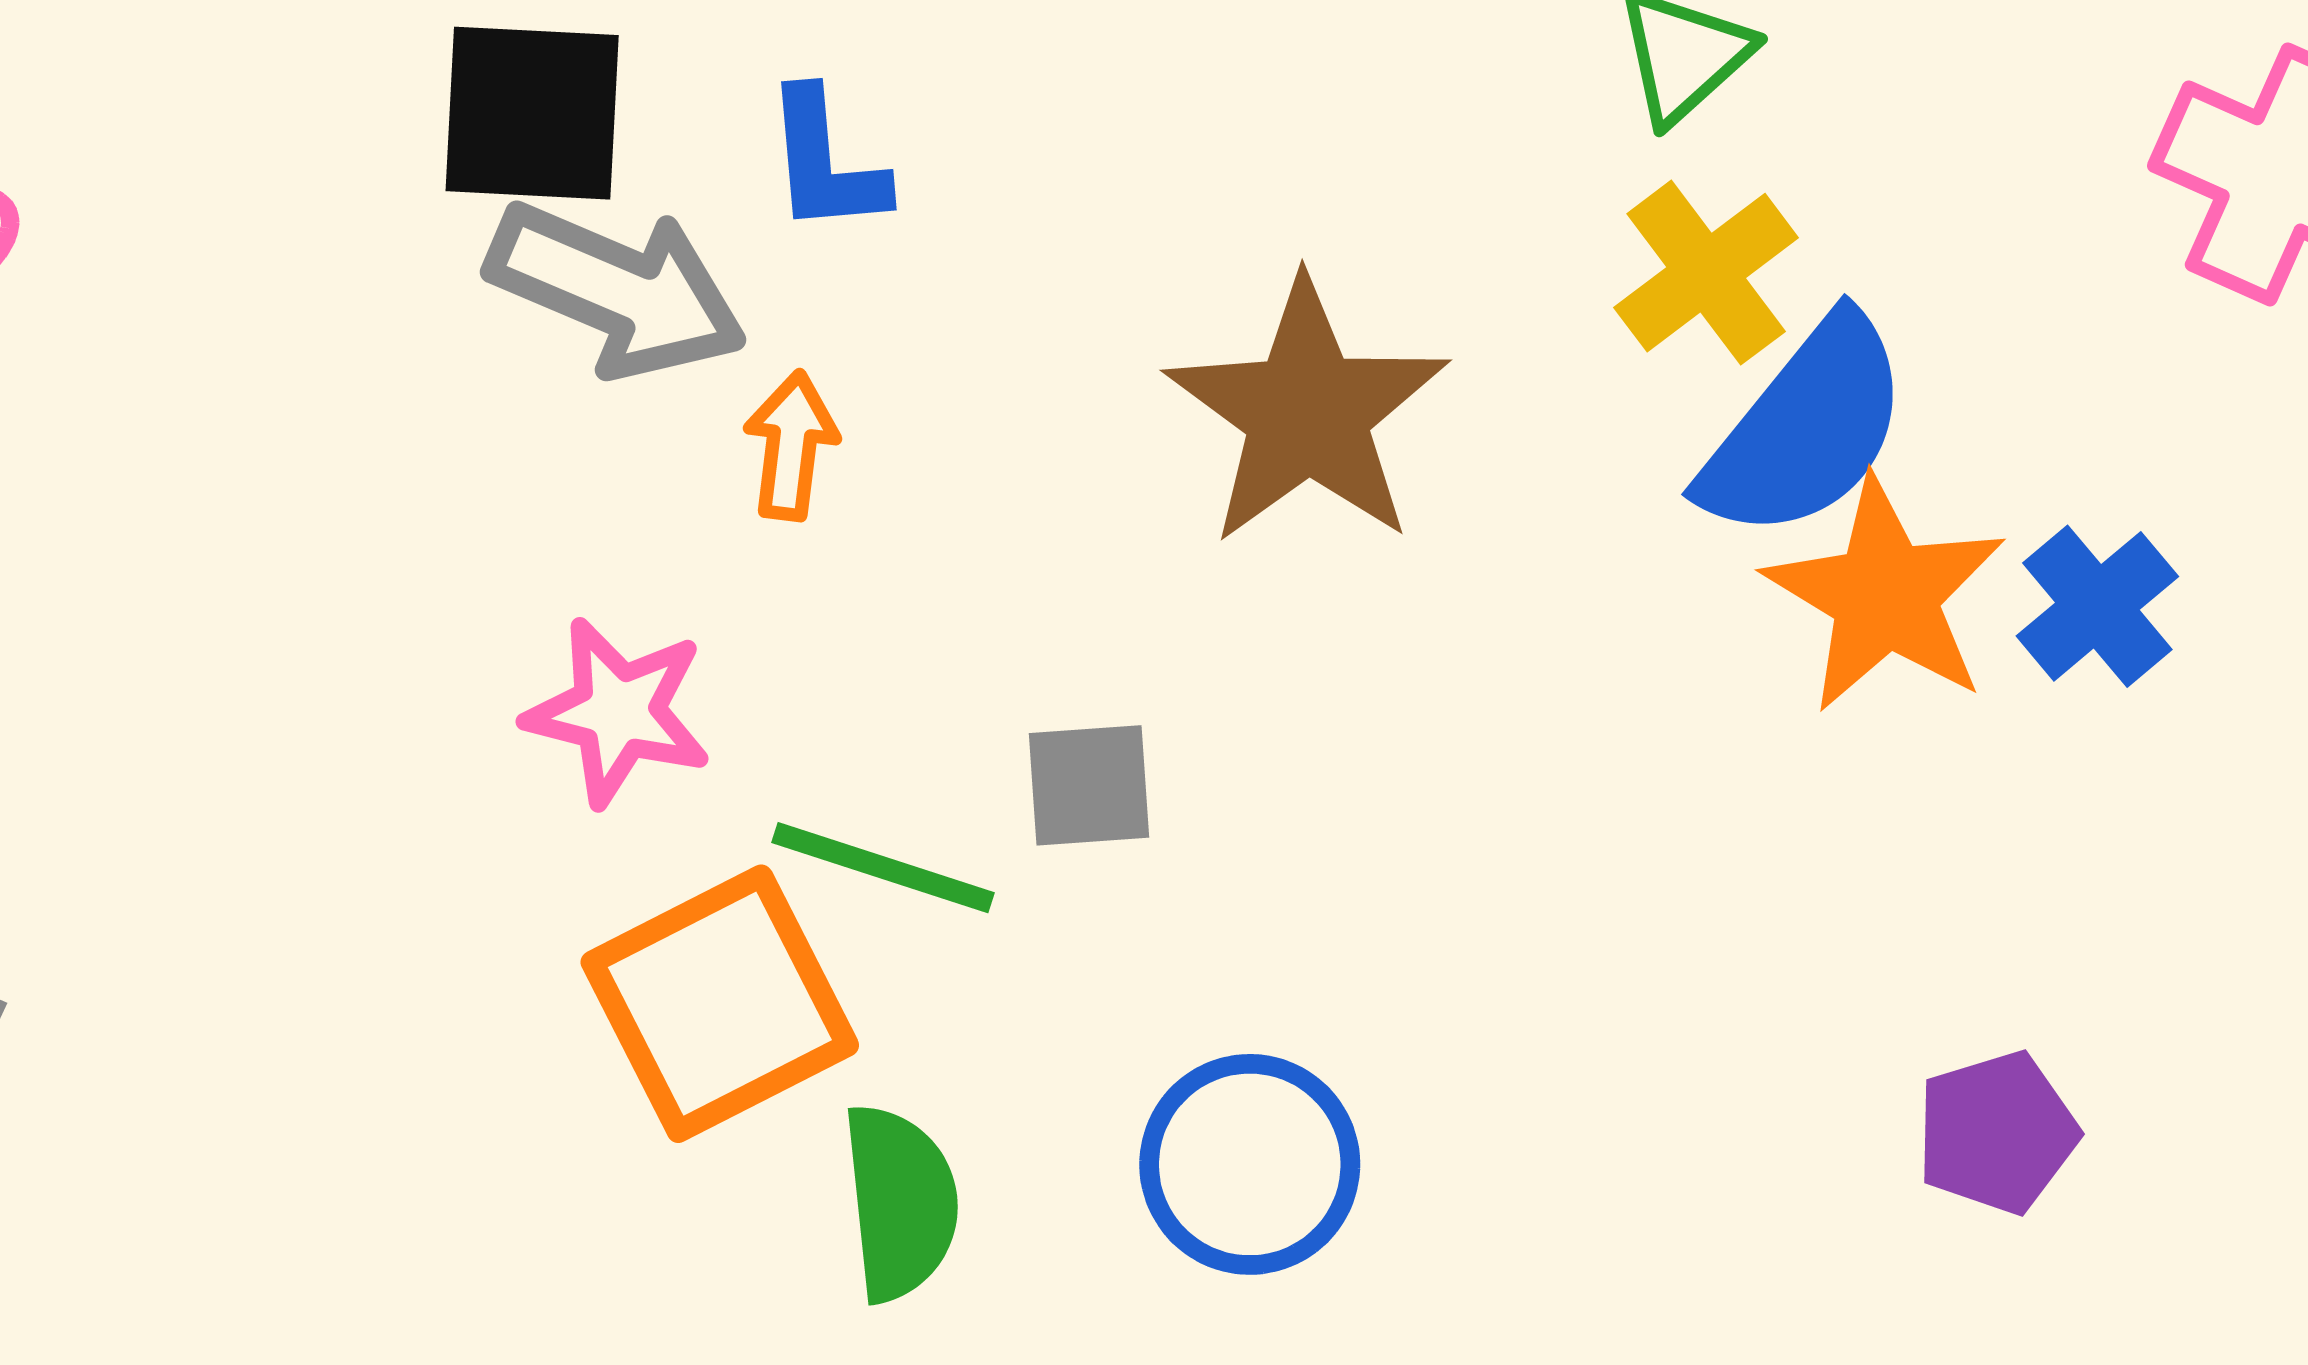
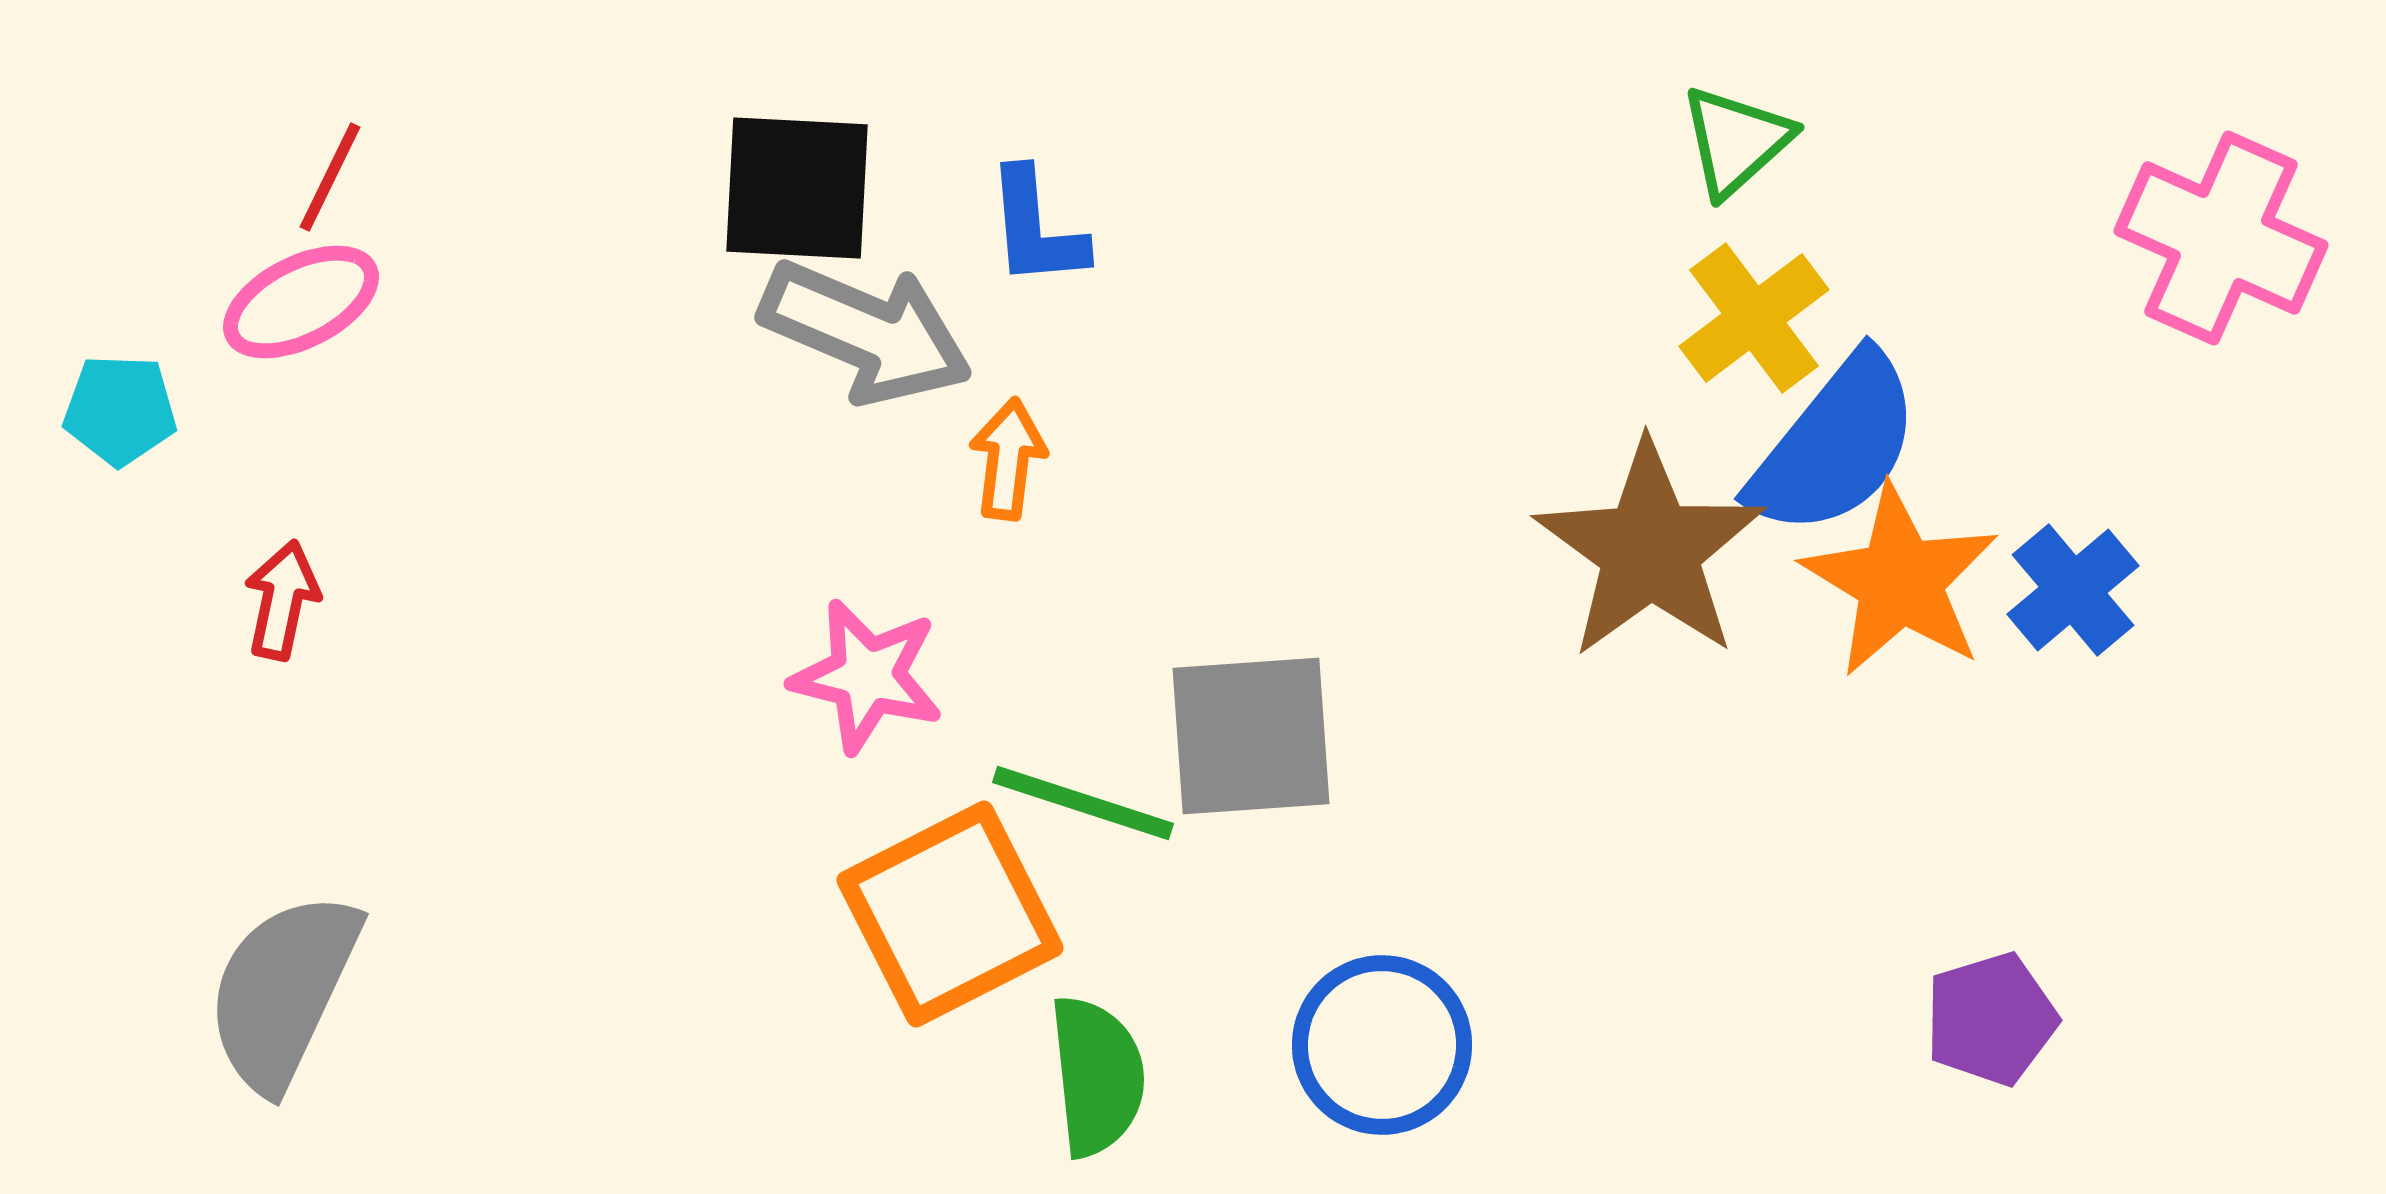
brown star: (1307, 412) -> (1650, 550), moved
gray square: (1089, 785) -> (1251, 736), size x1.6

